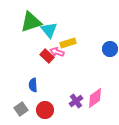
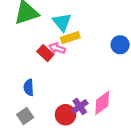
cyan triangle: (49, 30) -> (62, 22), moved
gray square: (21, 109) -> (25, 116), moved
red circle: (45, 110) -> (65, 115), moved

